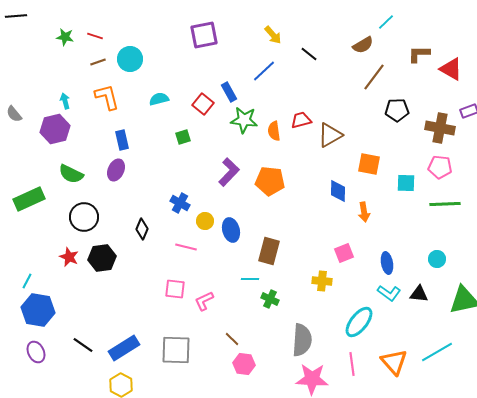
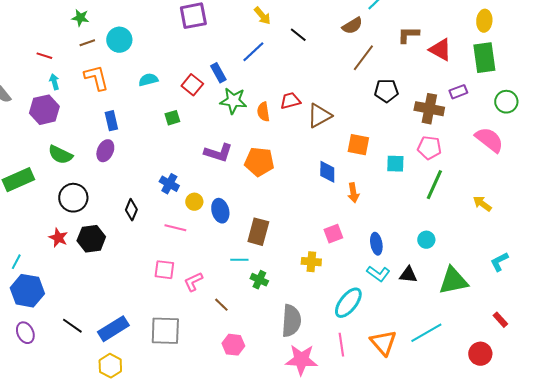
red line: (95, 36) -> (44, 56), moved
green star: (65, 37) -> (80, 18), moved
purple L-shape: (229, 172) -> (218, 153), turned 64
green line: (445, 204) -> (434, 185), turned -64
brown line: (232, 339) -> (221, 305), moved

